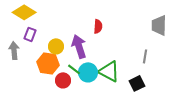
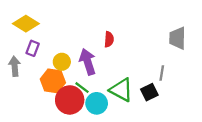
cyan circle: (88, 72) -> (97, 103), moved
red circle: (63, 80) -> (70, 100), size x1.6
black square: (137, 83) -> (149, 92), moved

